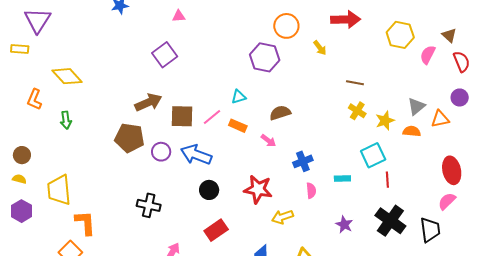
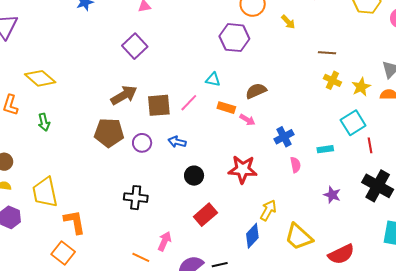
cyan triangle: (239, 97) -> (213, 80), turned 35
orange rectangle: (238, 126) -> (226, 108), moved
blue arrow: (196, 155) -> (177, 142), size x0.6
yellow arrow: (282, 217) -> (268, 210), moved, turned 145

